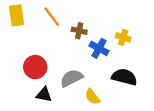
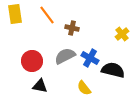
yellow cross: (123, 37) -> (122, 34), moved, turned 32
blue cross: (99, 48) -> (90, 58), moved
gray semicircle: (72, 78) -> (65, 56), moved

